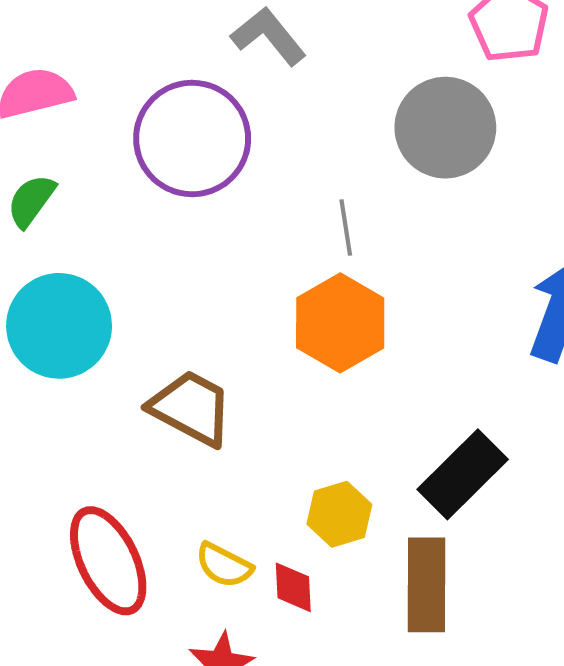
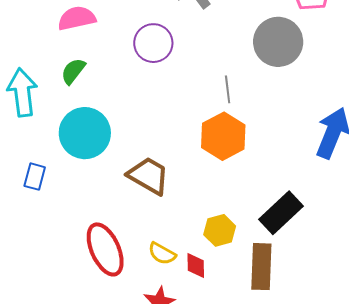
purple circle: (192, 138) -> (153, 43), size x0.7

